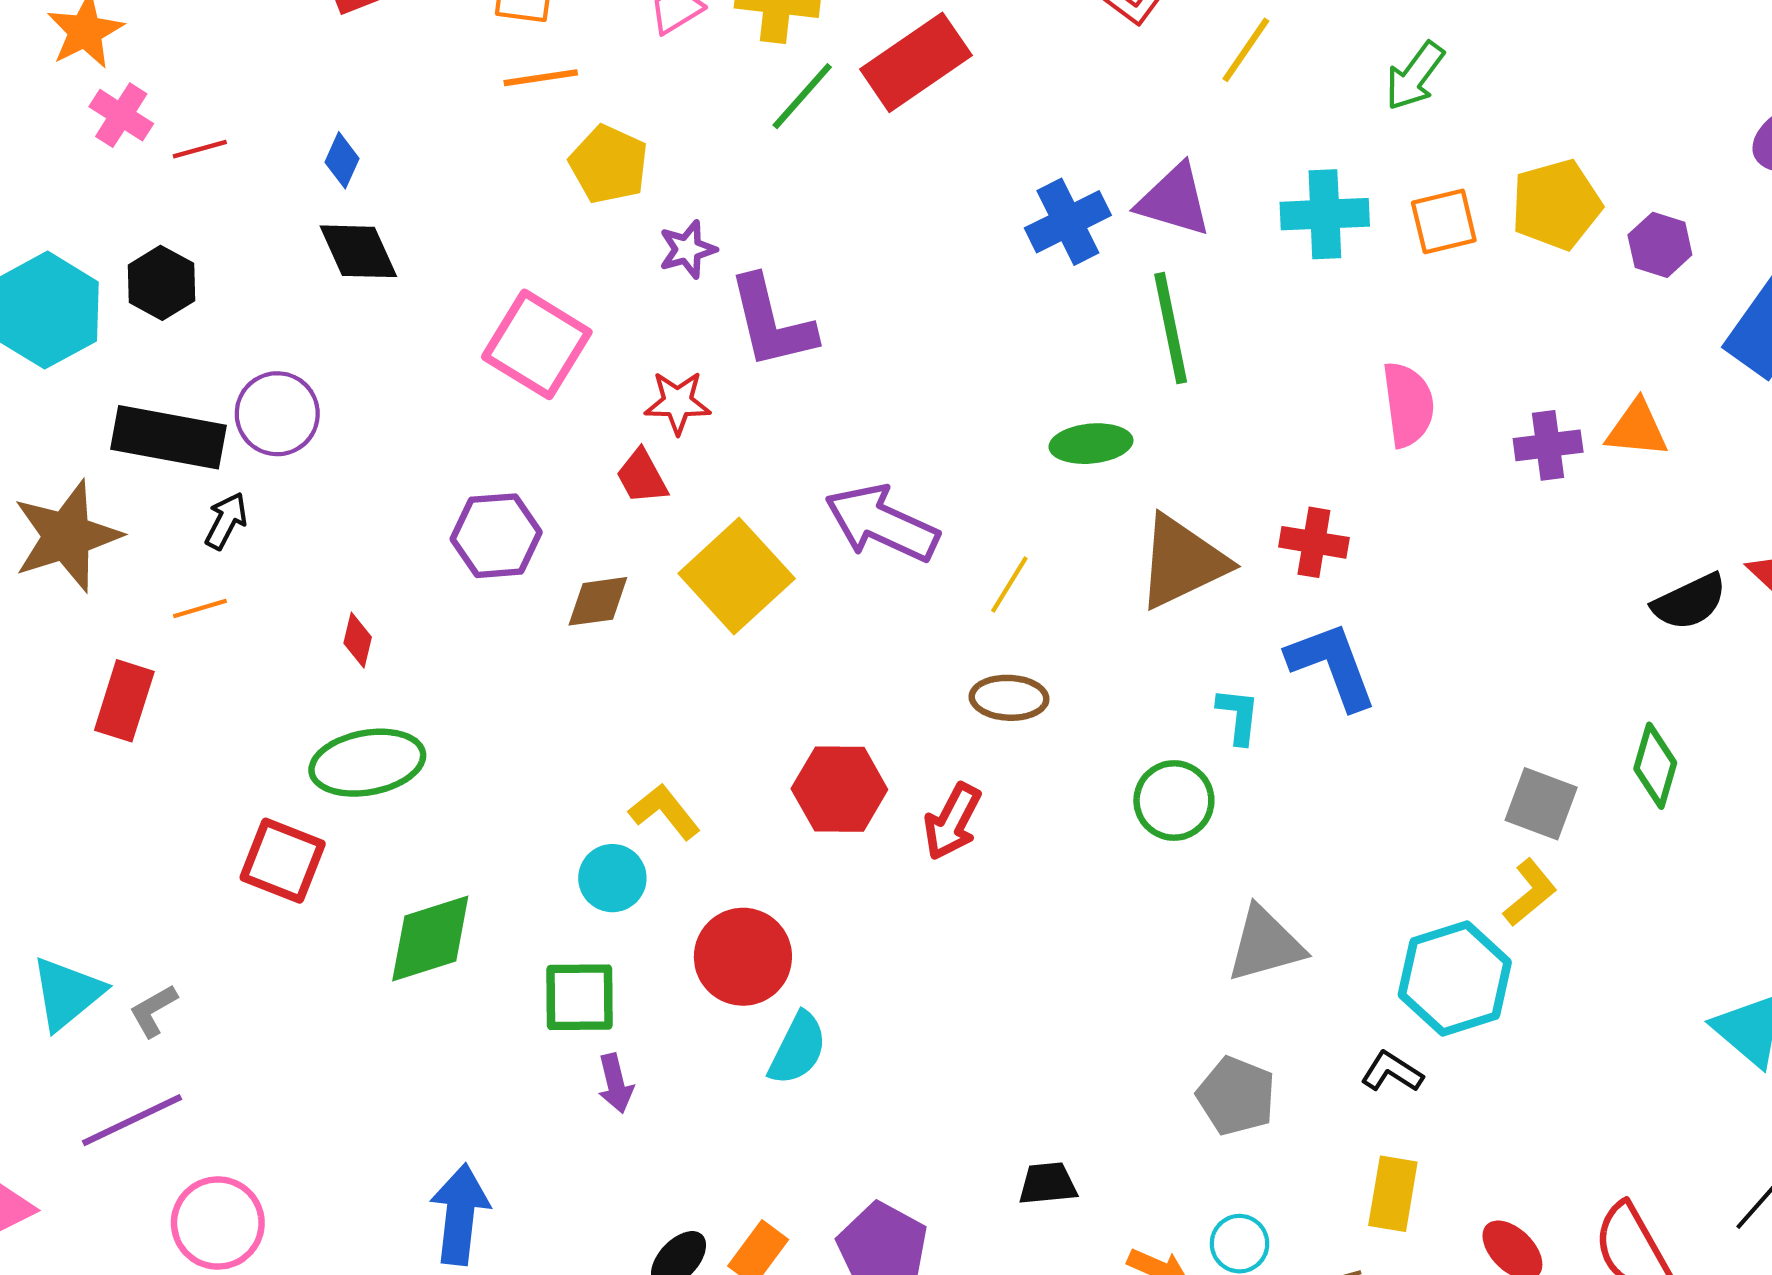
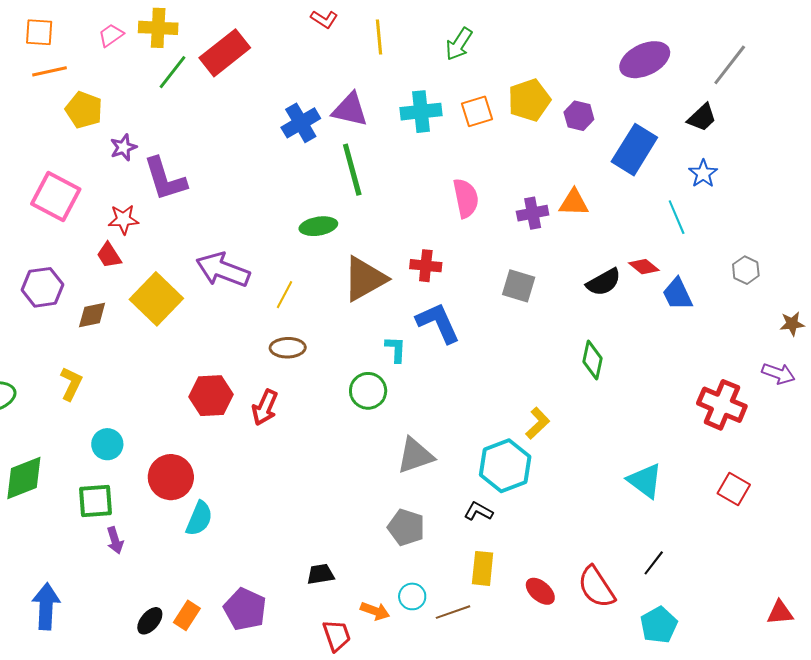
yellow line: (1246, 50) -> (379, 37), turned -36
gray square: (1541, 804) -> (519, 286), moved
yellow L-shape: (665, 812) -> (71, 384), moved, turned 68

